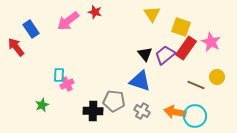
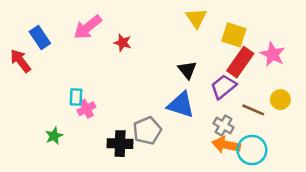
red star: (95, 12) -> (123, 43), moved
purple trapezoid: (165, 55) -> (223, 87), moved
gray pentagon: (114, 101) -> (147, 131), turned -30
gray cross: (142, 111) -> (223, 125), moved

